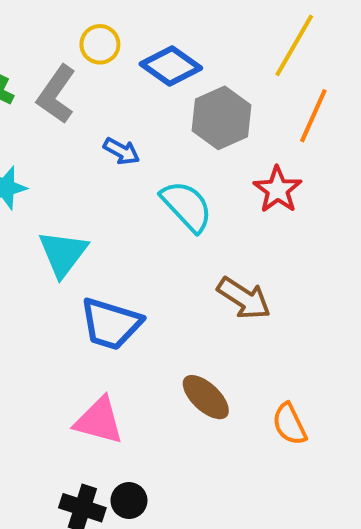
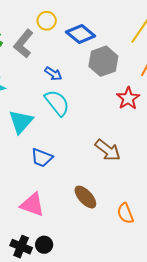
cyan semicircle: (187, 206) -> (57, 103), moved
blue trapezoid: (111, 324) -> (42, 158), size x0.7

